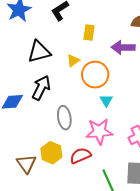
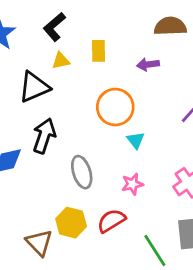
purple arrow: (123, 47) -> (148, 64), size x0.7
yellow triangle: (73, 61) -> (61, 61), moved, turned 32
pink star: (99, 132) -> (132, 184), size x0.6

